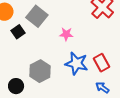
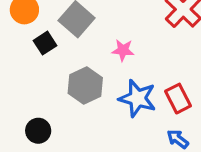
gray hexagon: (40, 71) -> (85, 85), moved

